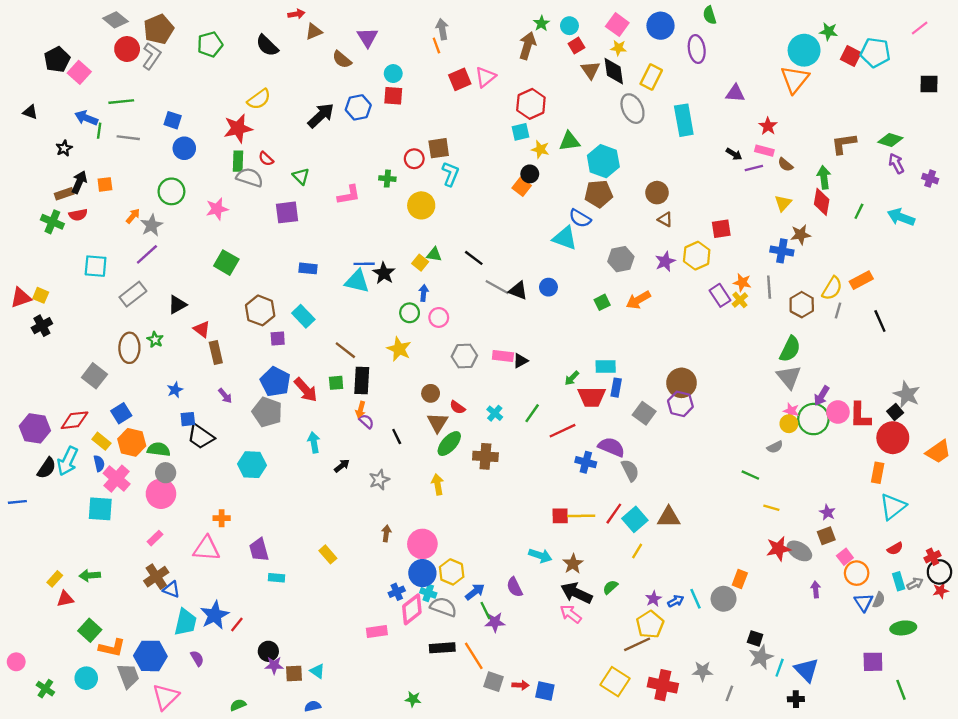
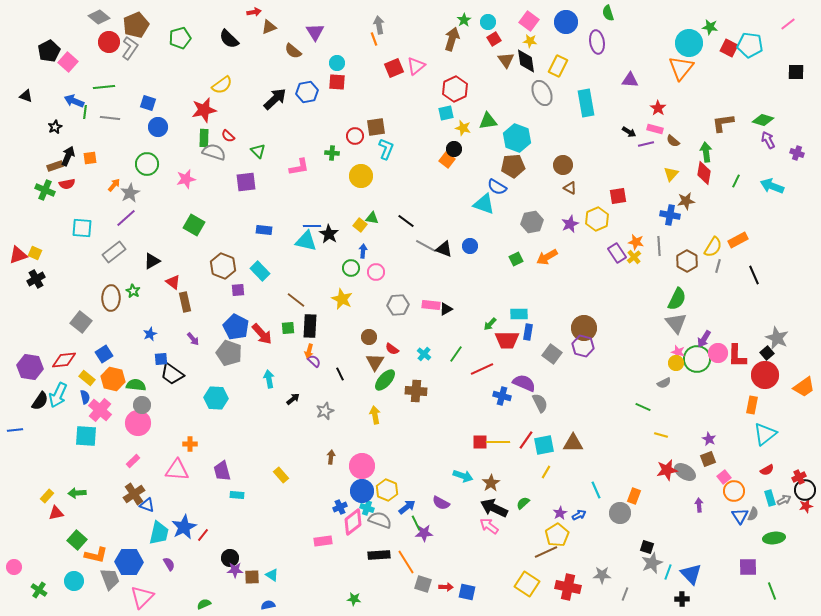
cyan square: (635, 519) -> (544, 445), turned 30
purple semicircle: (515, 587) -> (441, 503), turned -36
cyan line: (696, 599) -> (596, 490), moved

